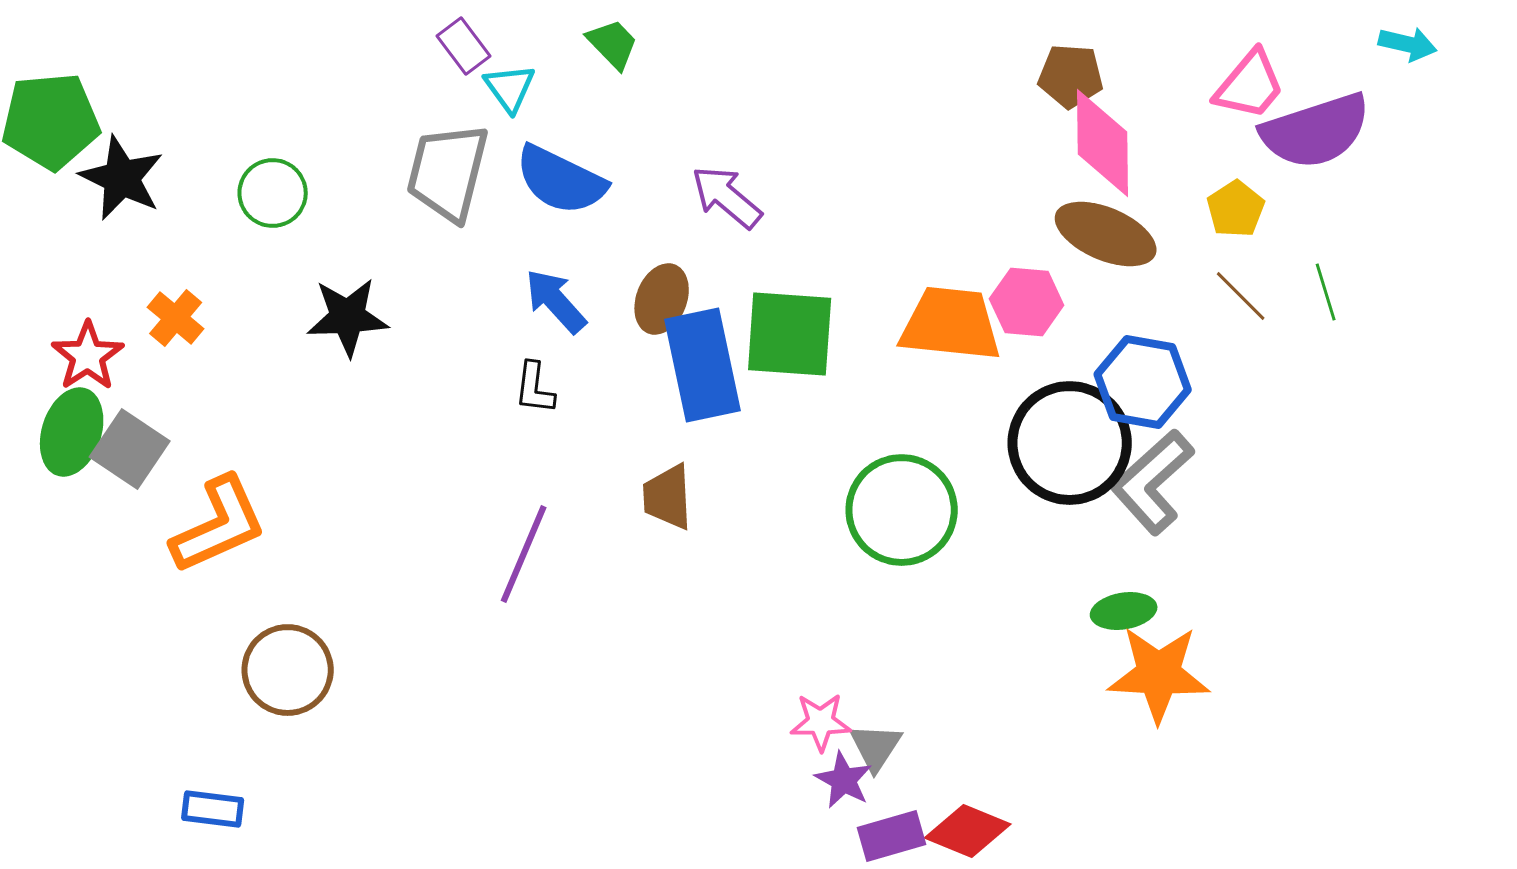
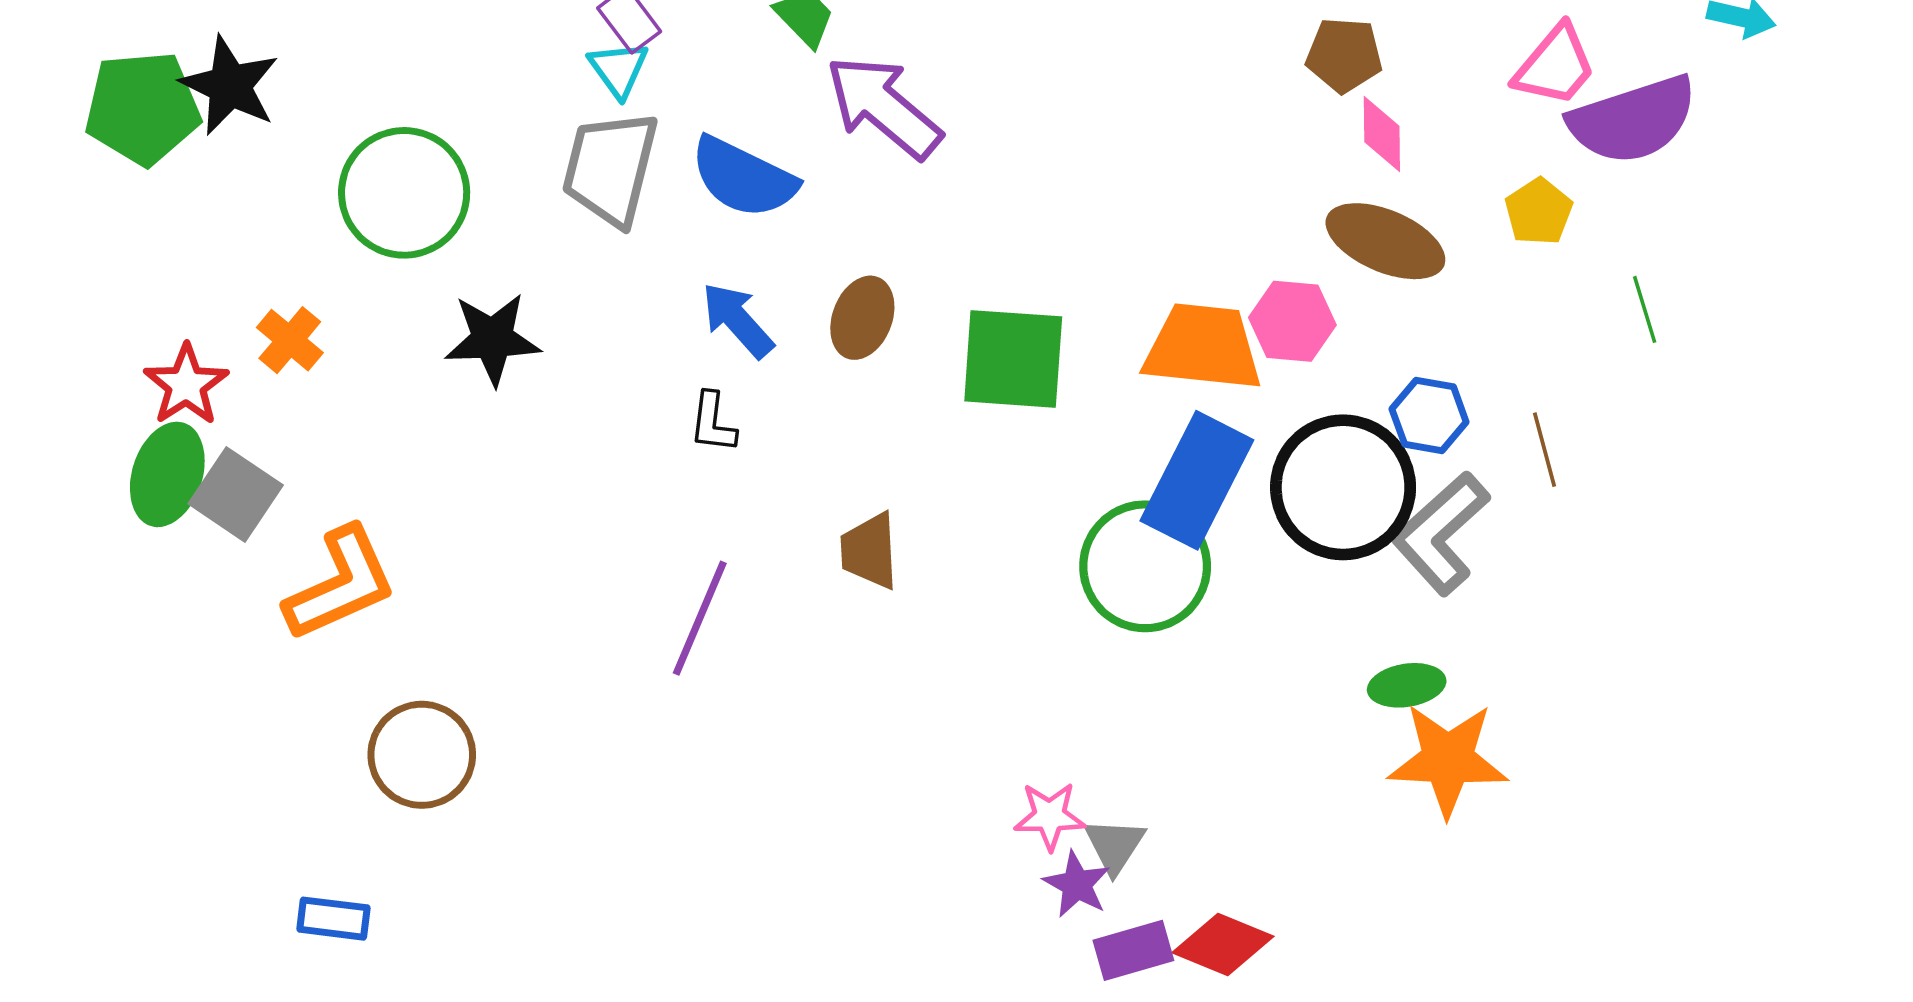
cyan triangle: (510, 88) -> (619, 69), moved
pink diamond: (1103, 143) -> (1382, 134), size x0.6
black star: (122, 178) -> (230, 86), moved
green circle: (273, 193) -> (404, 193), size x1.6
purple arrow: (727, 197) -> (884, 107), moved, size x1.4
brown line: (1241, 296) -> (1544, 450), moved, turned 30
blue rectangle: (703, 365) -> (1197, 480), moved, turned 39
blue hexagon: (1143, 382) -> (1429, 416), size x0.7

